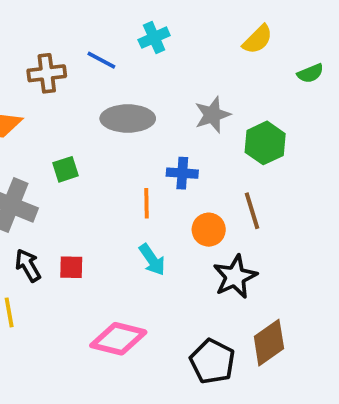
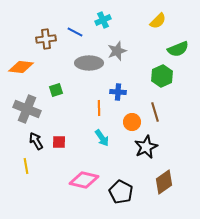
green semicircle: (310, 73) -> (178, 49), moved, size x1.5
gray star: (212, 115) -> (117, 51), moved
black pentagon: (212, 361) -> (121, 192), moved

